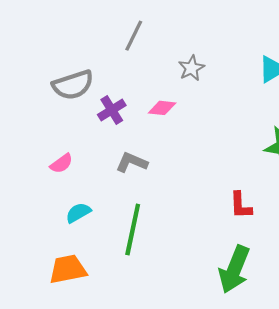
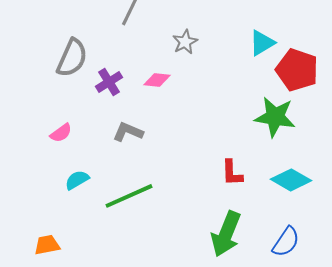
gray semicircle: (73, 85) -> (72, 58), turned -48
green line: (133, 229) -> (129, 196), turned 54
orange trapezoid: (68, 269) -> (47, 245), moved, size x0.7

